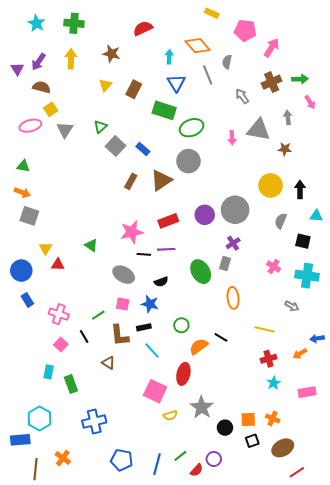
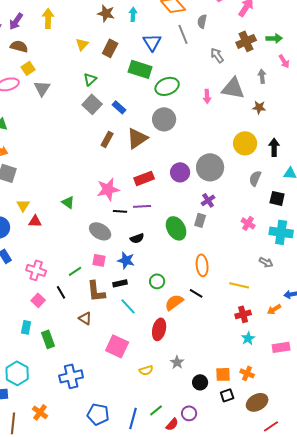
brown star: (111, 54) -> (106, 13), moved
cyan arrow: (169, 57) -> (133, 14), moved
green triangle: (100, 127) -> (90, 79), moved
orange ellipse: (233, 298) -> (202, 265), moved
pink square: (155, 391) -> (117, 346), moved
gray star: (202, 407) -> (177, 362), size x0.6

